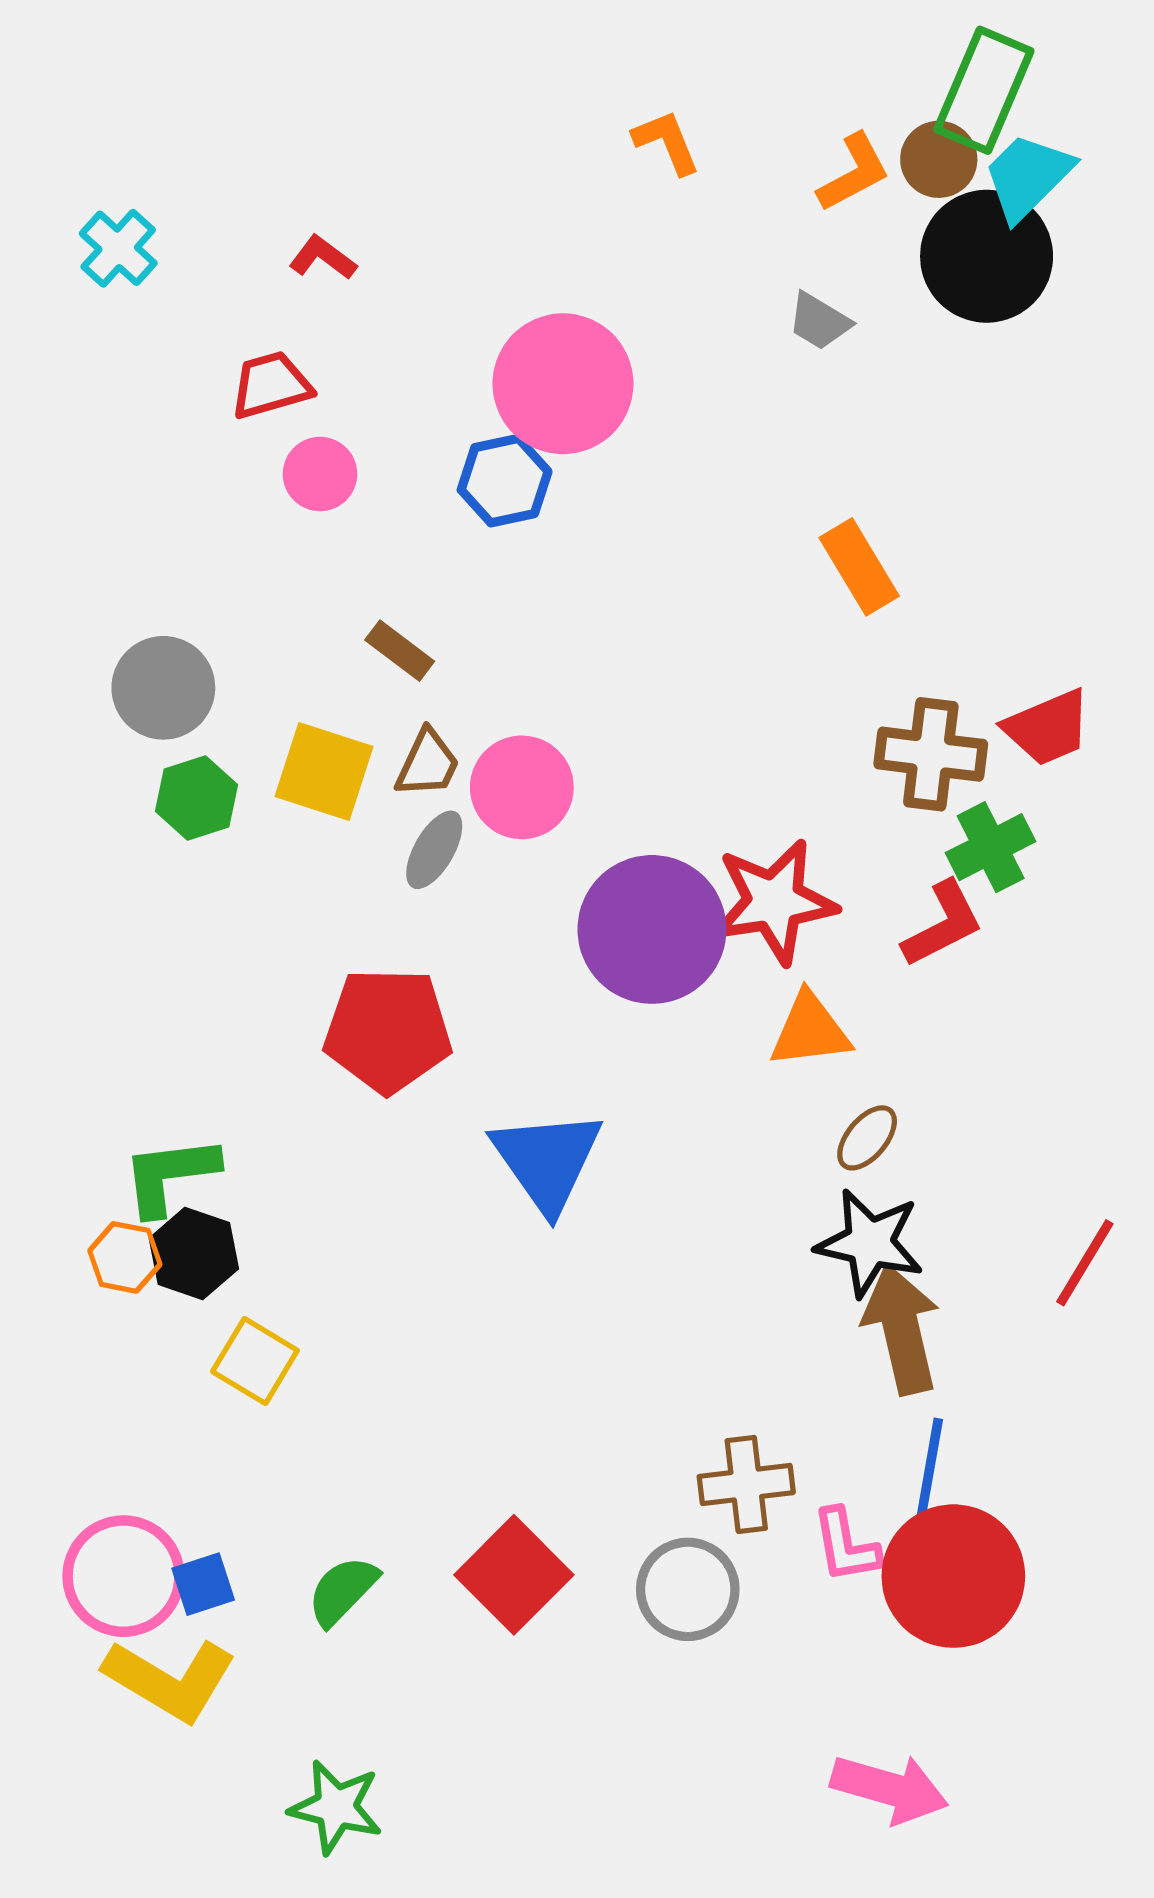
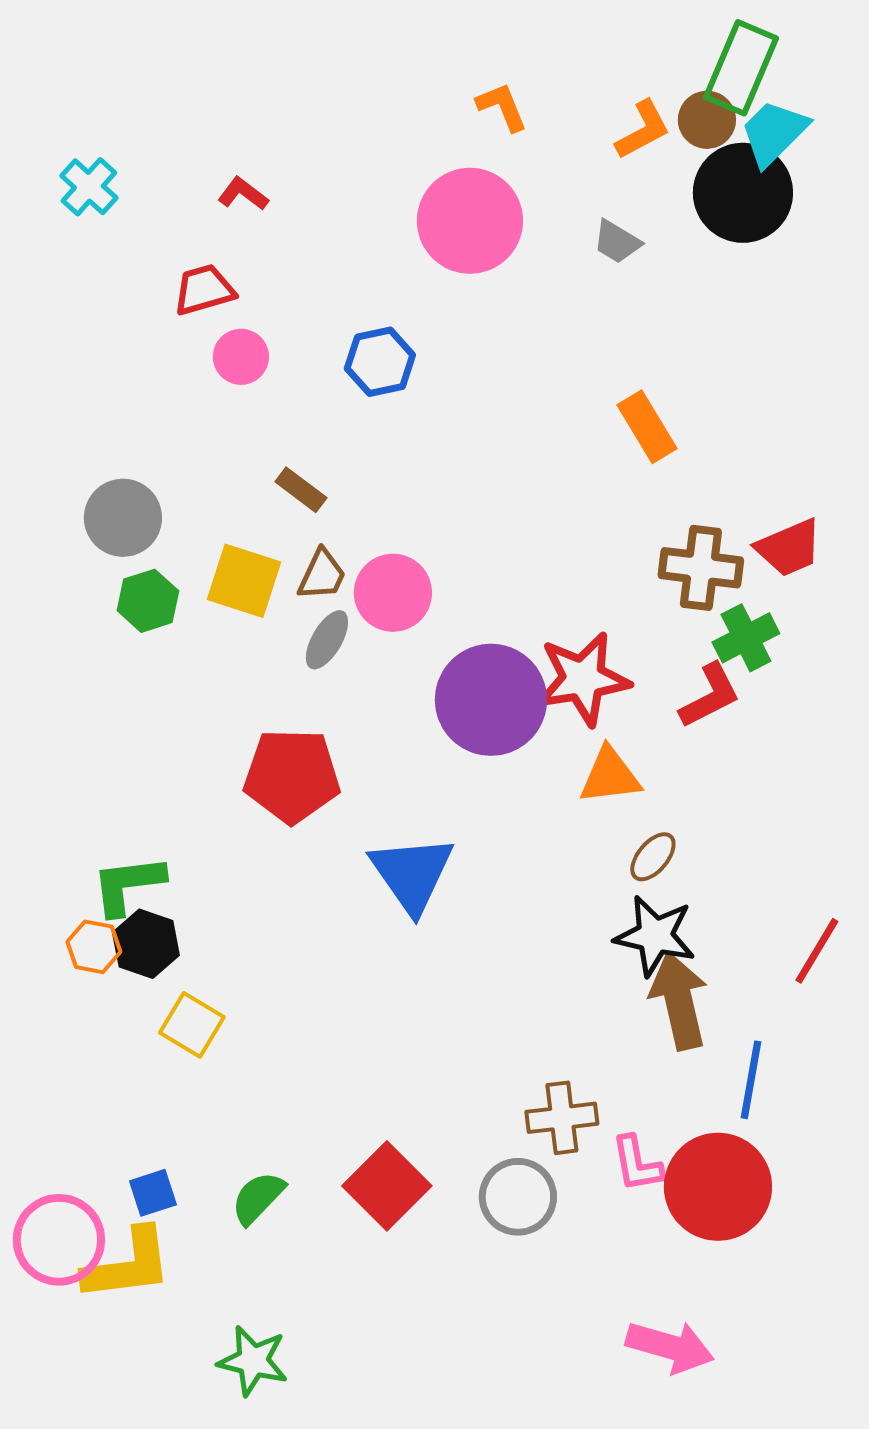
pink circle: (563, 384) -> (470, 221), moved
blue line: (929, 1470) -> (751, 1080), moved
pink circle: (123, 1576) -> (59, 1240), moved
yellow L-shape: (170, 1680) -> (128, 1265), turned -38

